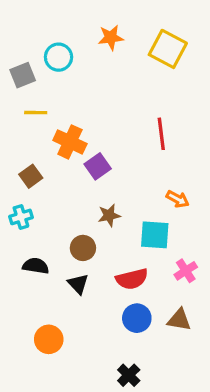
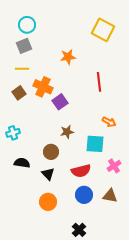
orange star: (111, 38) -> (68, 57), moved
cyan circle: (59, 57) -> (27, 25), moved
gray square: (23, 75) -> (24, 46), moved
brown square: (31, 176) -> (19, 93), moved
orange circle: (49, 339) -> (48, 202), moved

